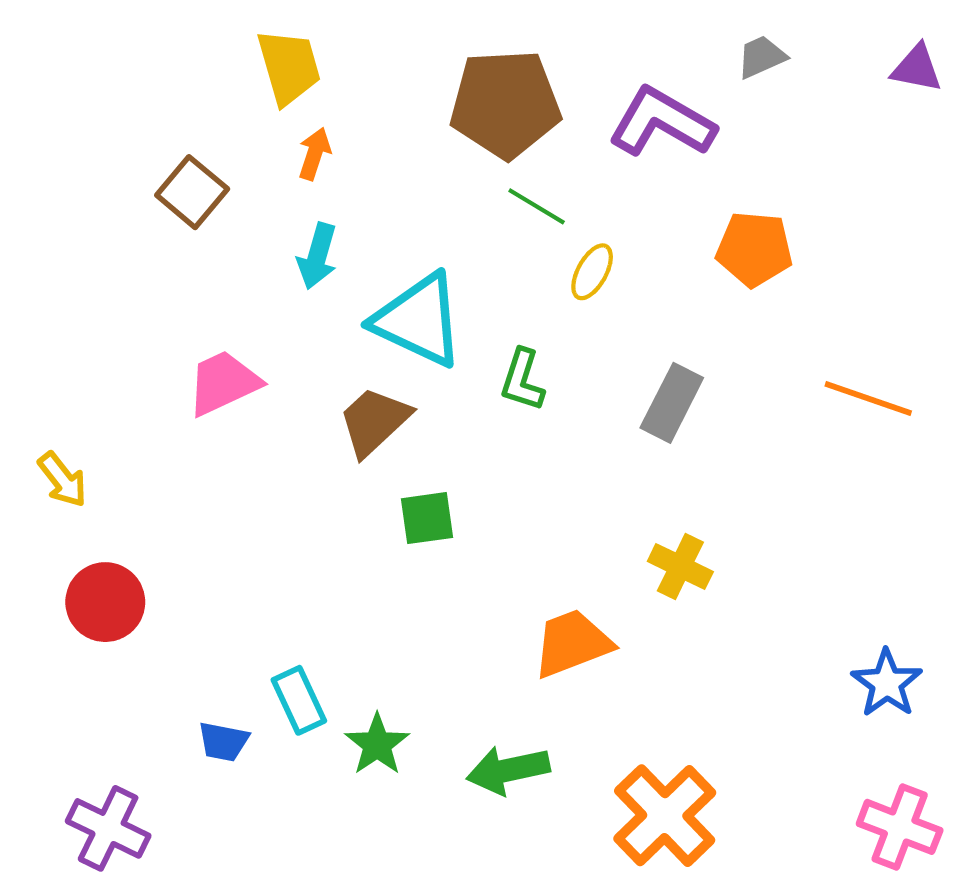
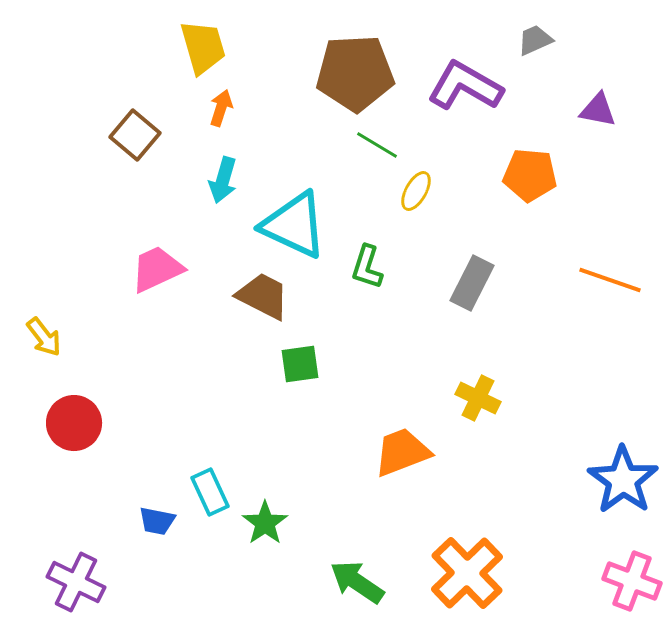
purple triangle: (917, 68) -> (598, 110), moved
brown trapezoid: (374, 421) -> (263, 296), turned 70
blue star: (887, 683) -> (623, 480), size x1.4
green arrow: (508, 770) -> (357, 582), moved, turned 46

